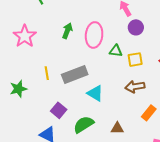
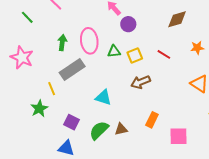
gray rectangle: (75, 75) -> (72, 70), moved
green star: (18, 89) -> (39, 109), moved
orange rectangle: (149, 113) -> (152, 120), moved
brown triangle: (117, 128) -> (121, 129), moved

